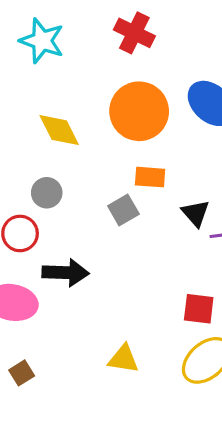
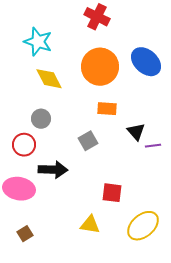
cyan star: (42, 41) -> (38, 42), moved
gray square: (123, 210) -> (88, 141), moved
red square: (199, 309) -> (112, 193), moved

